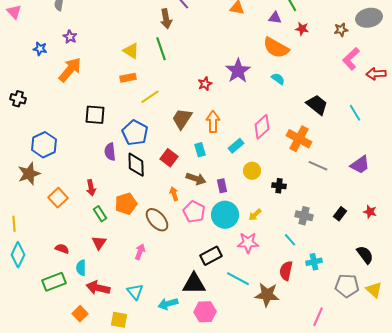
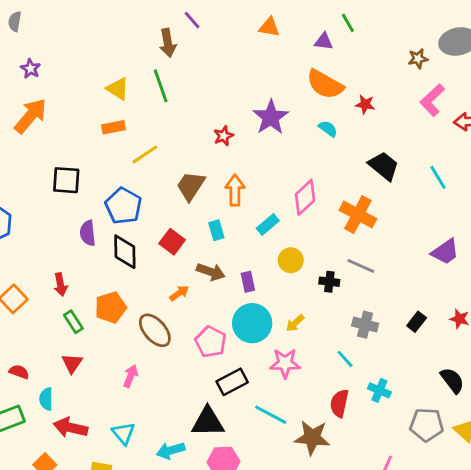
red star: (302, 29) -> (365, 104), moved
gray line: (318, 166) -> (361, 266), moved
orange arrow: (174, 194) -> (179, 293), turned 72
pink pentagon: (194, 212) -> (211, 342), moved
cyan cross: (314, 262) -> (379, 390), turned 35

